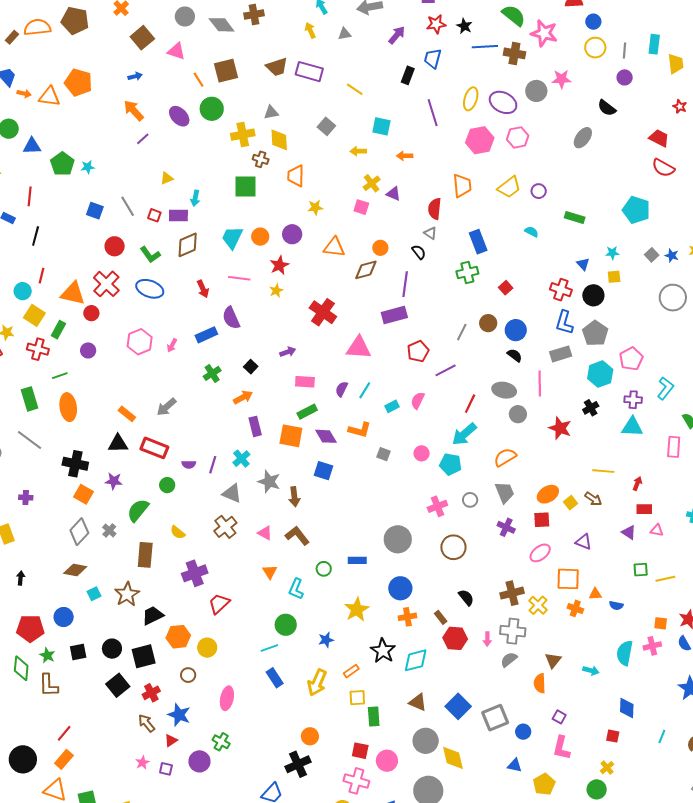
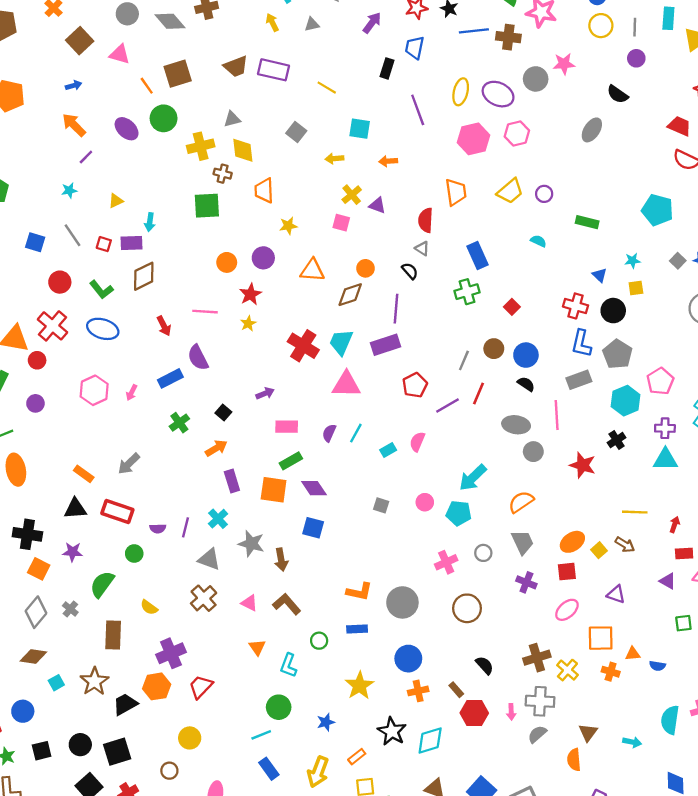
cyan star: (88, 167) -> (69, 190), moved
cyan trapezoid: (232, 238) -> (341, 342), moved
red line: (470, 404) -> (479, 393), moved
orange L-shape: (360, 430) -> (359, 592), moved
orange hexagon: (178, 637) -> (157, 686), moved

